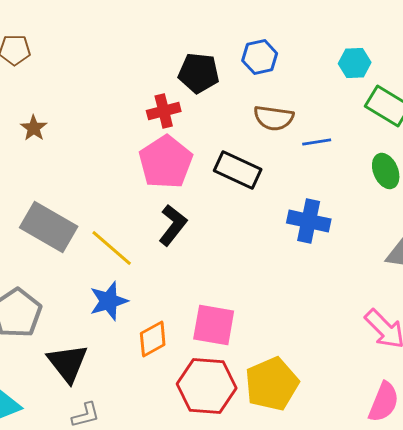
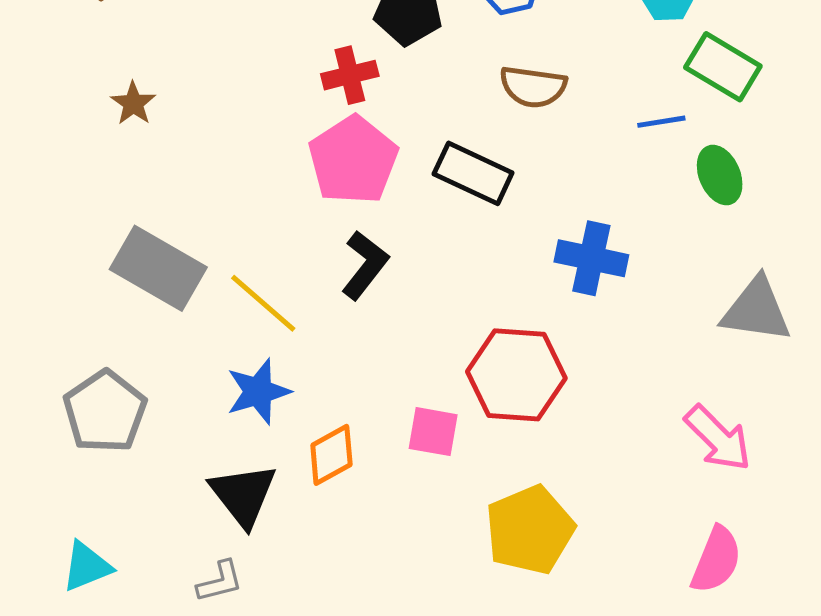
blue line: (317, 142) -> (661, 122), moved
pink square: (214, 325) -> (433, 432), size x0.7
black triangle: (68, 363) -> (243, 495), moved
red hexagon: (207, 386) -> (516, 375), moved

